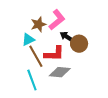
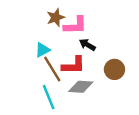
pink L-shape: (57, 20) -> (75, 25), turned 40
brown star: (38, 24) -> (56, 18), moved
brown circle: (79, 44) -> (114, 69), moved

